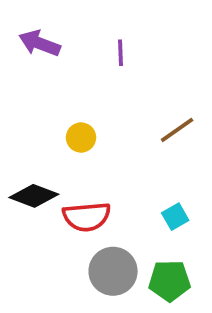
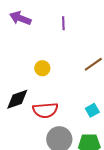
black diamond: (34, 196) -> (17, 99), turned -40

